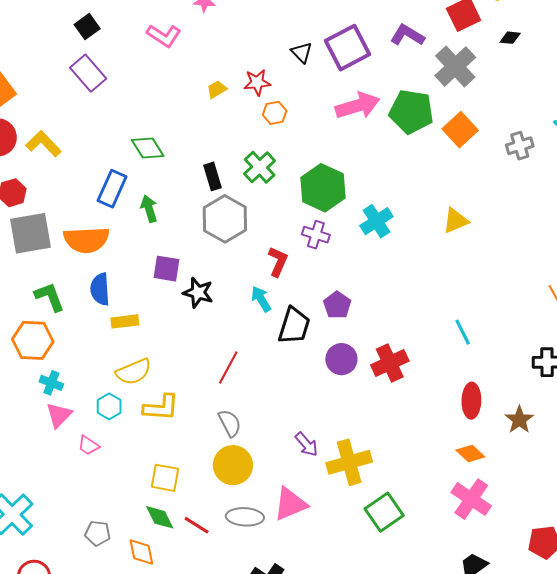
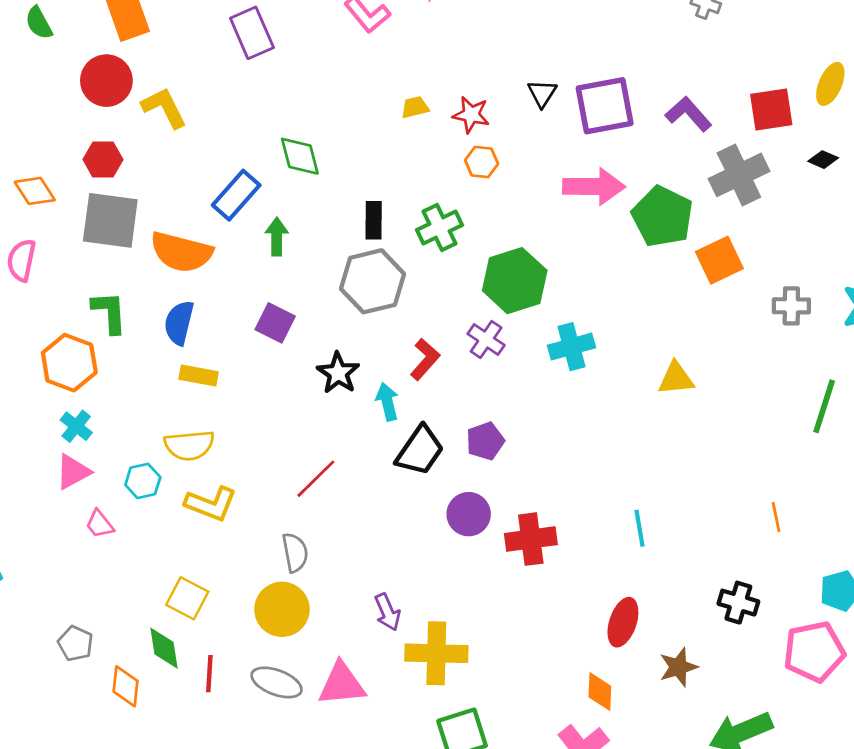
black star: (198, 293) -> (338, 373), moved
orange diamond: (470, 454) -> (600, 692), turned 32
red line: (197, 525) -> (209, 674), turned 44

